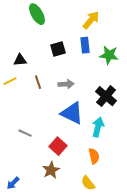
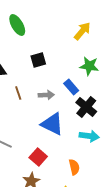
yellow arrow: (91, 20) -> (82, 31), moved
blue rectangle: (85, 45) -> (71, 87), moved, turned -35
cyan arrow: (98, 127) -> (89, 136), moved, turned 84

